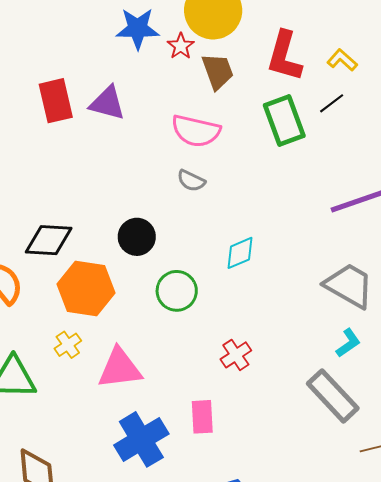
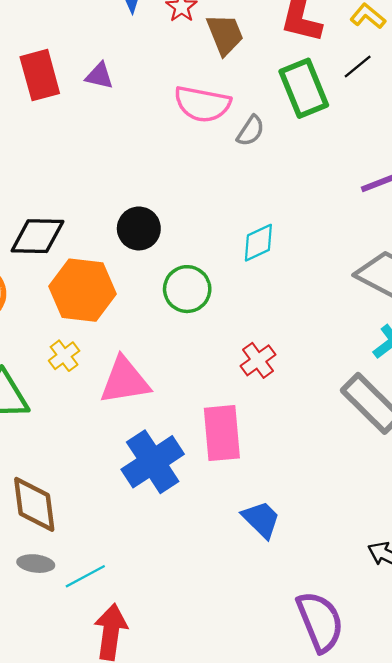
purple triangle: (107, 103) -> (99, 76), size x0.7
gray semicircle: (191, 181) -> (251, 131), moved, turned -80
pink rectangle: (202, 417) -> (222, 433), size x1.4

